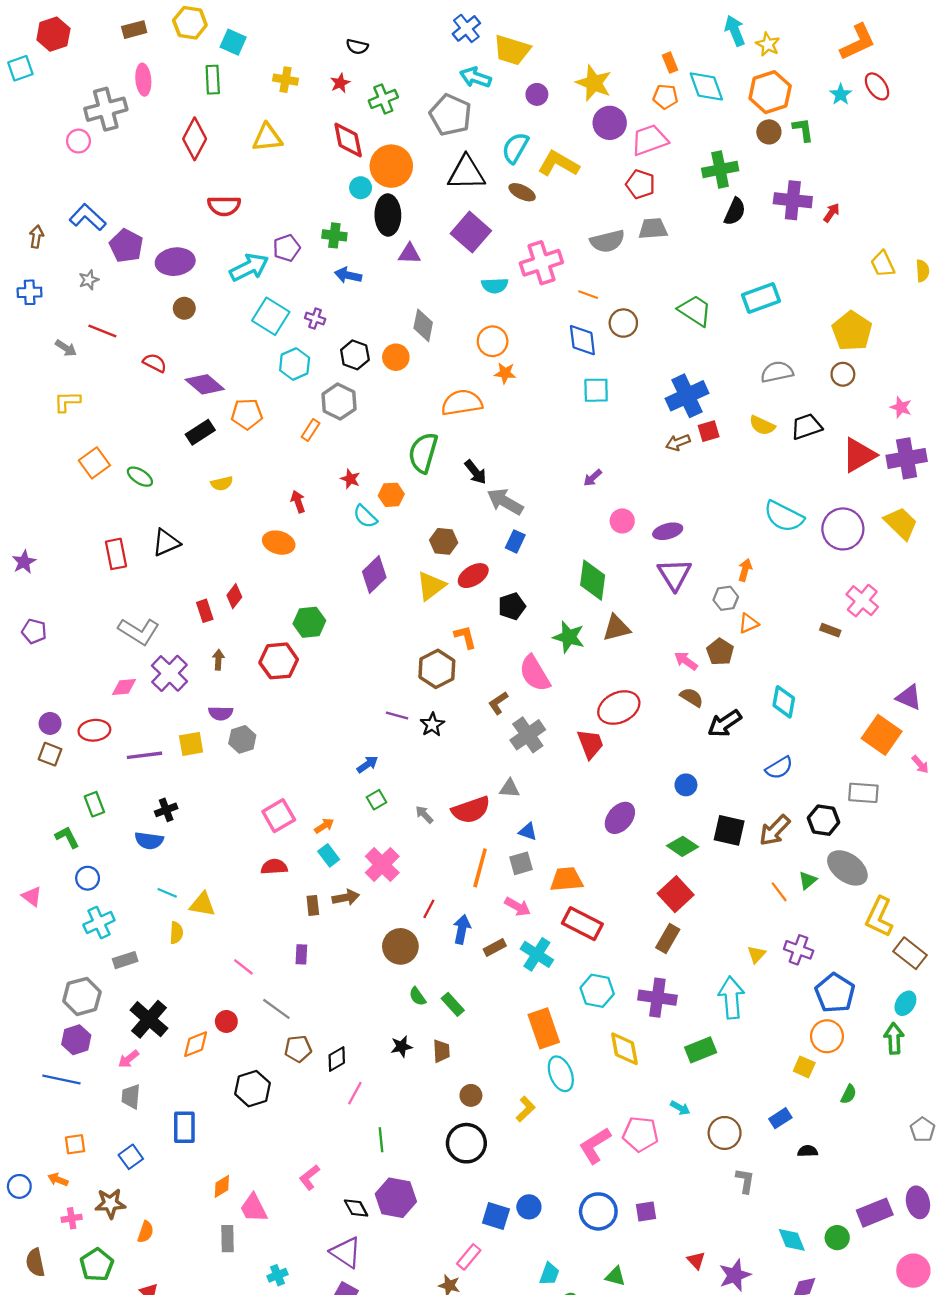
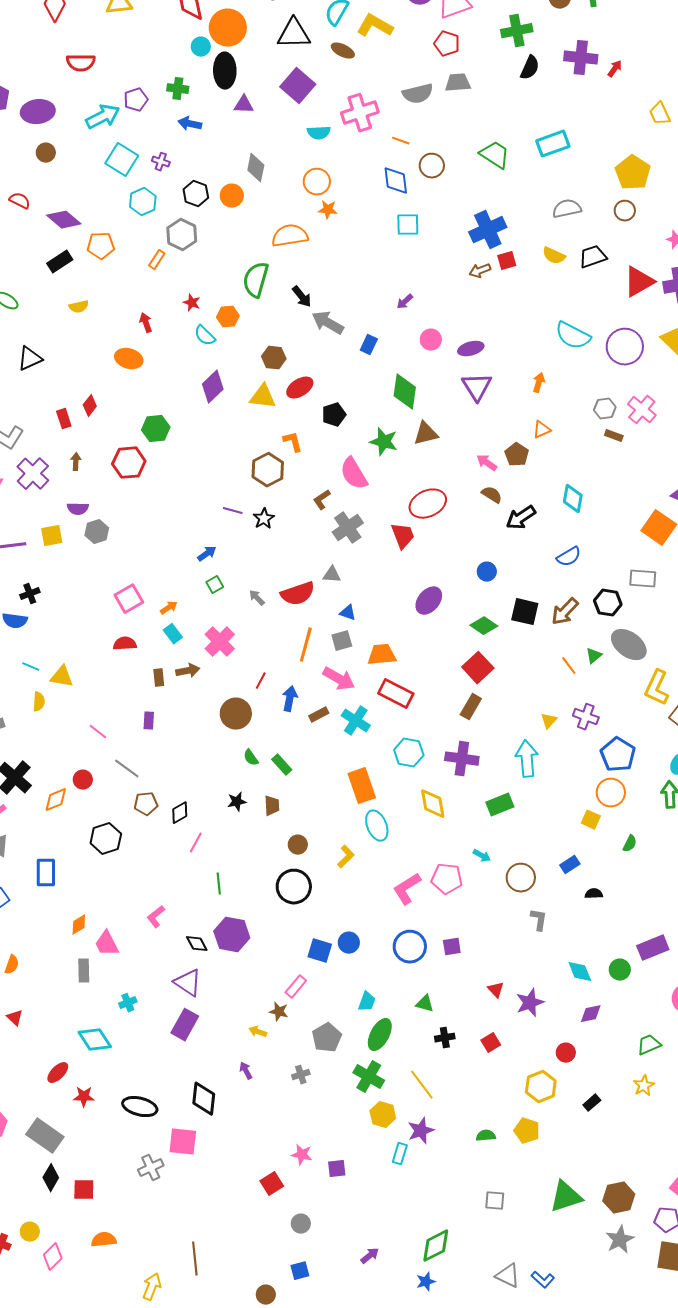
blue rectangle: (515, 541) -> (369, 345), moved
yellow triangle: (431, 586) -> (263, 397), turned 44
gray hexagon: (726, 598) -> (605, 409), moved
pink arrow: (518, 907) -> (339, 679), size x1.4

